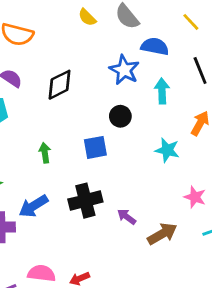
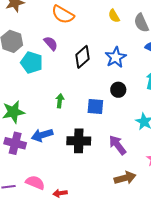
blue star: (124, 70) -> (116, 57), moved
black diamond: (60, 85) -> (83, 57), turned -30
purple arrow: (127, 217) -> (117, 145), moved, size x1.5

